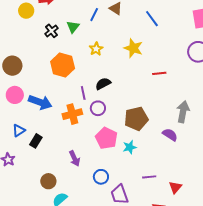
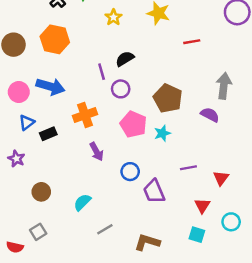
orange hexagon: (63, 65) -> (55, 39), moved
pink circle: (15, 95) -> (19, 92), moved
orange cross: (72, 114) -> (85, 115), moved
brown pentagon: (136, 119) -> (168, 98), turned -30
black rectangle: (36, 141) -> (48, 134), turned 40
brown circle: (48, 181) -> (41, 192), moved

